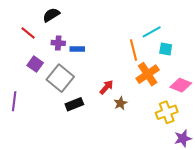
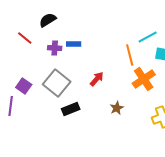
blue rectangle: (77, 49) -> (74, 44), moved
purple square: (35, 64) -> (24, 86), moved
red arrow: (106, 87) -> (97, 79), moved

